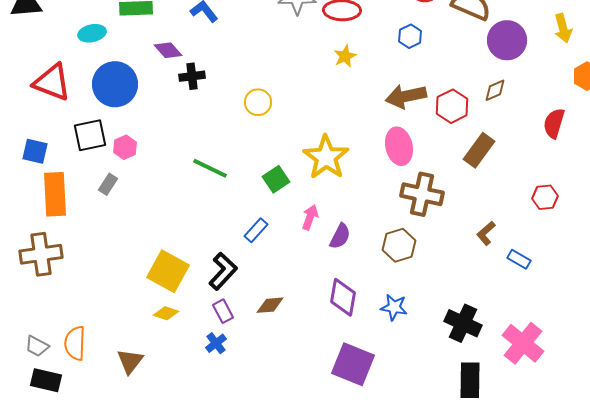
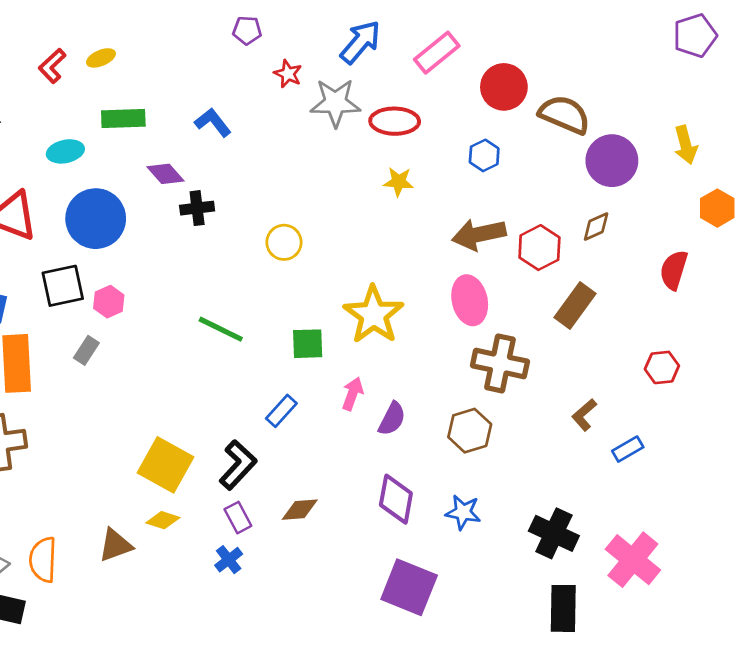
yellow star: (345, 56) -> (399, 182), turned 30
green square: (276, 179) -> (308, 344), turned 32
blue rectangle: (519, 259) -> (628, 449), turned -60
brown triangle: (130, 361) -> (115, 545), moved, turned 32

